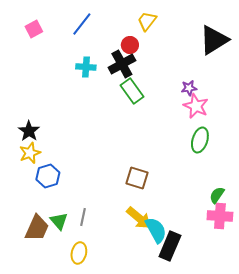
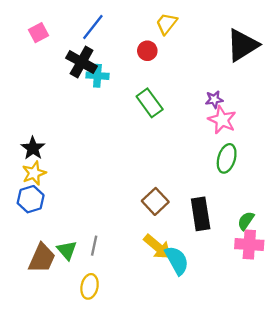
black cross: (122, 64) -> (82, 62), moved, turned -32
blue hexagon: (48, 176) -> (31, 199), moved
brown square: (137, 178) -> (155, 201), turned 30
black rectangle: (170, 246) -> (201, 214), moved, turned -32

